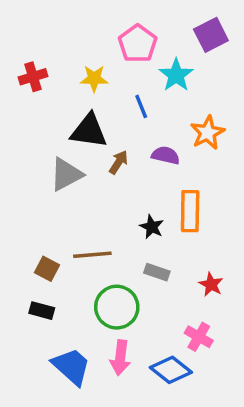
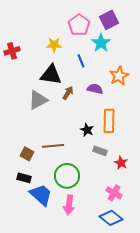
purple square: (211, 35) -> (109, 20), moved
red cross: (33, 77) -> (12, 51), moved
gray rectangle: (157, 272) -> (100, 151), moved
blue trapezoid: (71, 366) -> (41, 195), moved
blue diamond: (171, 370) -> (111, 218), moved

